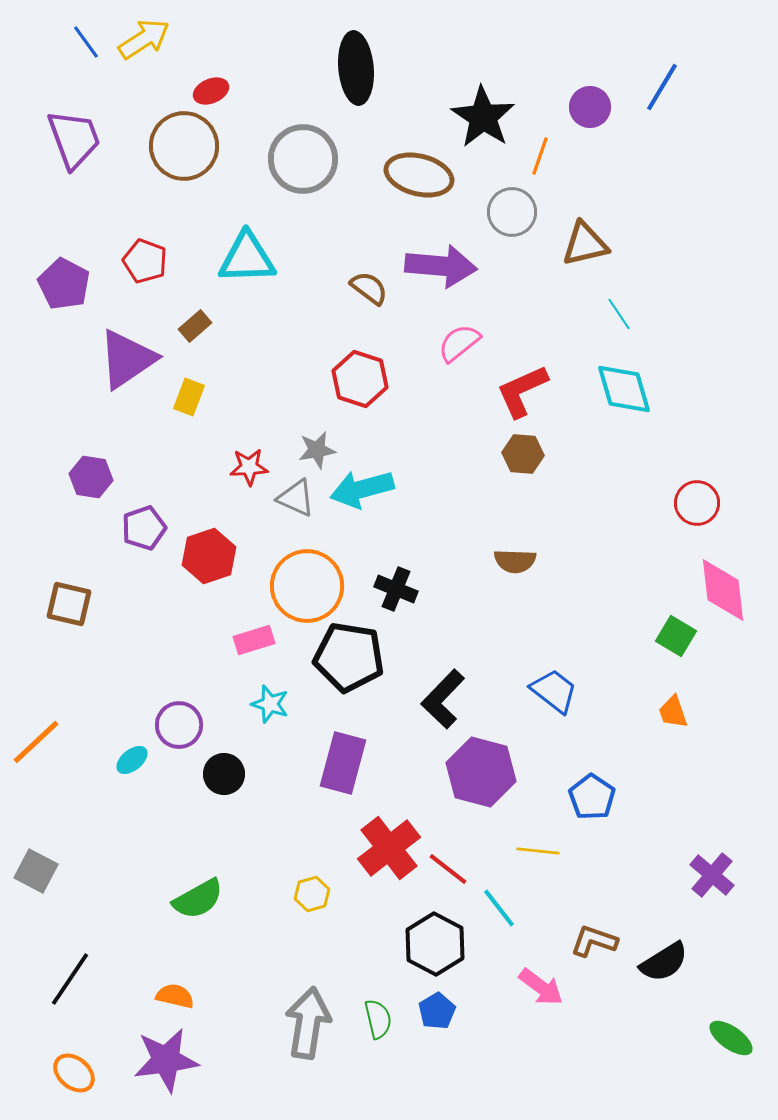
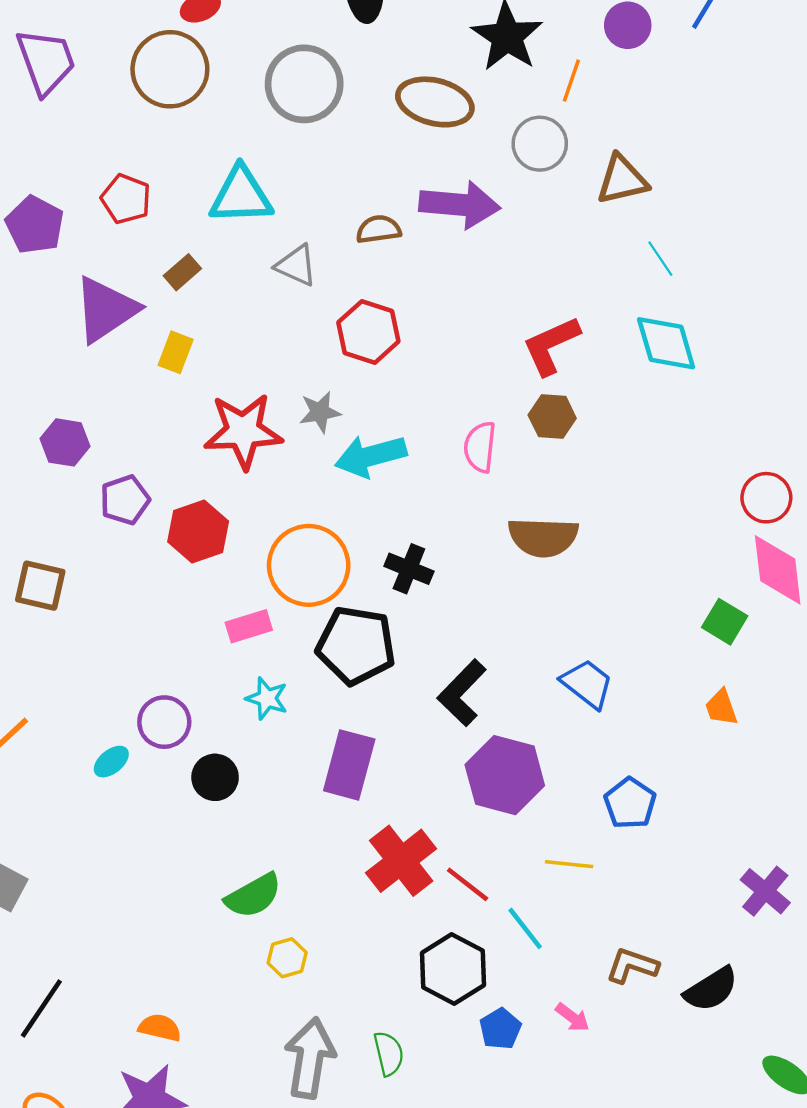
brown semicircle: (369, 288) -> (379, 229), turned -45
pink semicircle: (459, 343) -> (480, 447), moved, turned -45
red star: (249, 467) -> (243, 431), size x1.8
gray triangle: (296, 498) -> (296, 265), moved
red circle: (697, 503) -> (766, 498), moved
brown semicircle: (515, 561) -> (543, 537), size x1.5
yellow hexagon: (312, 894) -> (287, 958), moved
green semicircle: (198, 899) -> (253, 896), moved
pink arrow: (541, 987) -> (572, 1017), size x0.7
blue pentagon: (437, 1011) -> (500, 1029), moved

